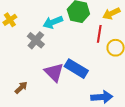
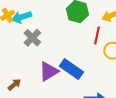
cyan arrow: (53, 22) -> (22, 17), moved
purple triangle: (54, 72) -> (49, 71), turned 40

